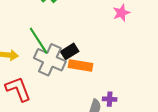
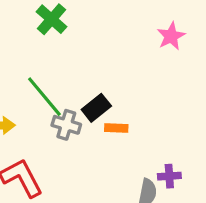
gray cross: (50, 60) -> (66, 125), size x0.6
orange rectangle: (80, 65) -> (116, 128), size x0.6

